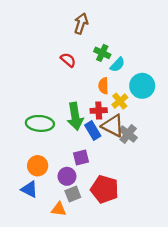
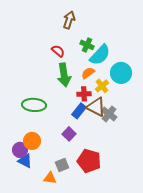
cyan semicircle: (118, 65) -> (100, 55), size x1.6
orange semicircle: (103, 86) -> (88, 73), turned 56
green arrow: (75, 116) -> (64, 75), moved
blue rectangle: (93, 130) -> (79, 111), turned 70
purple square: (81, 158) -> (69, 134), turned -32
purple circle: (67, 176) -> (20, 150), moved

